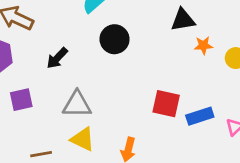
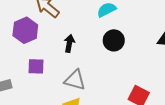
black arrow: (57, 58) -> (69, 43), turned 132

